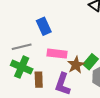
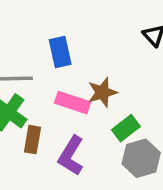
brown star: (76, 65) -> (102, 92), moved

